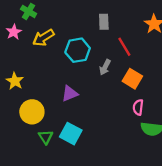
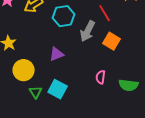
gray arrow: (105, 67) -> (88, 31), size x1.5
pink semicircle: (138, 107) -> (101, 77), moved

